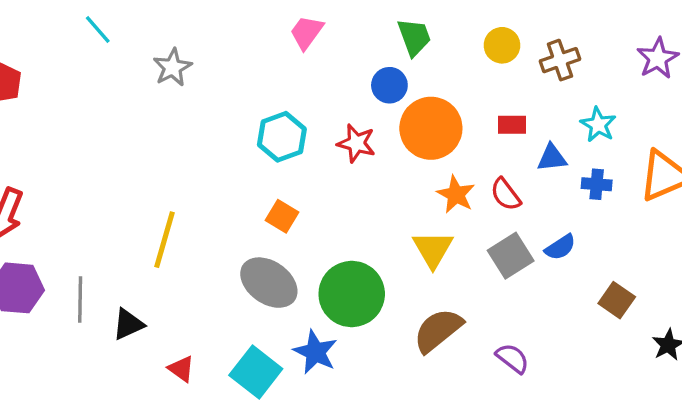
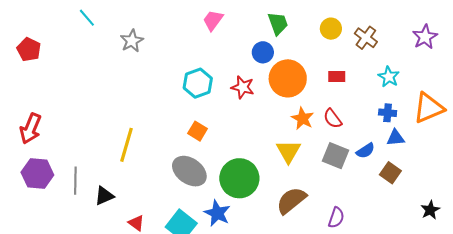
brown cross: (560, 60) -> (366, 38), turned -35
blue triangle: (552, 158) -> (396, 138), moved
gray square: (511, 256) -> (335, 156), turned -36
brown square: (617, 300) -> (390, 173), moved
purple semicircle: (512, 358) -> (336, 218), turned 70

